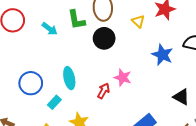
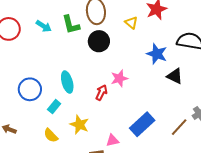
cyan arrow: (50, 29) -> (44, 26), moved
pink star: (123, 77) -> (119, 78), turned -30
black triangle: (181, 97) -> (175, 76), moved

